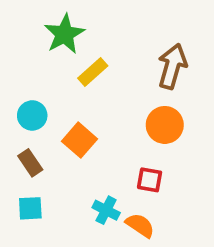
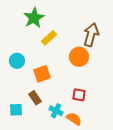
orange circle: (165, 125) -> (79, 57), moved
orange square: (80, 140) -> (42, 74), turned 30
brown rectangle: (30, 163) -> (35, 98), moved

